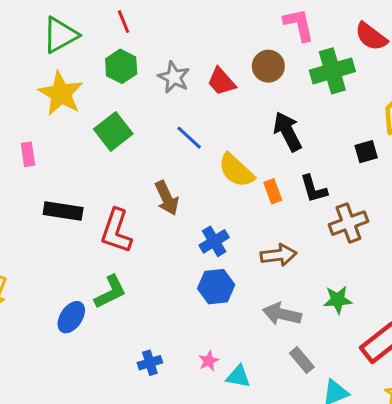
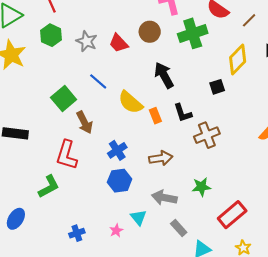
green square: (113, 131) -> (64, 98), moved
red L-shape: (116, 231) -> (67, 155), moved
blue ellipse: (71, 317) -> (16, 219), moved
cyan triangle: (238, 376) -> (138, 217), moved, turned 42

